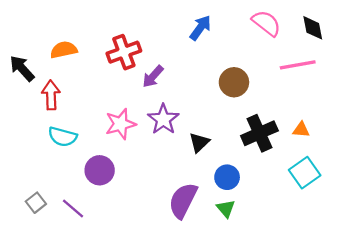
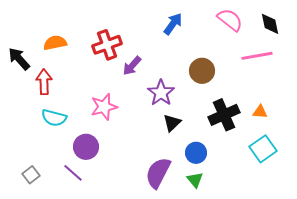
purple star: (163, 119) -> (161, 93), moved
purple line: (73, 209) -> (73, 173), moved

